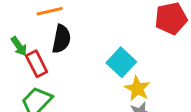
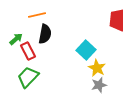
green arrow: (19, 46) -> (16, 39), turned -96

